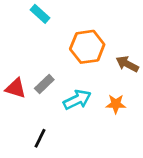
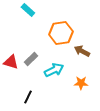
brown arrow: (127, 64) -> (82, 51), moved
orange star: (116, 104) -> (81, 83), moved

